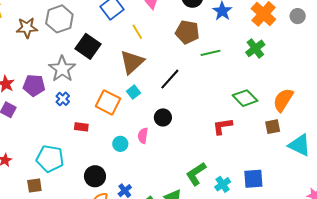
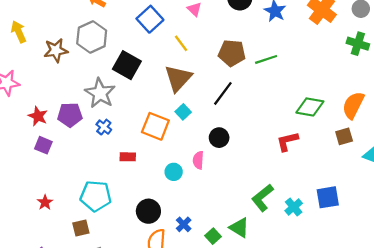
brown pentagon: (187, 32) -> (232, 53), moved
green cross: (255, 48) -> (358, 44), moved, turned -30
green diamond: (245, 98) -> (310, 107), turned -30

